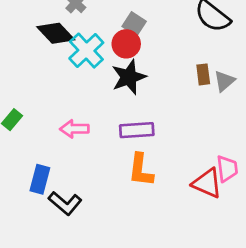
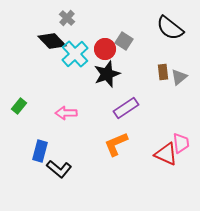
gray square: (134, 24) -> (124, 41), moved
purple rectangle: (137, 130) -> (126, 108), moved, turned -30
orange L-shape: (141, 170) -> (116, 144), turned 60

